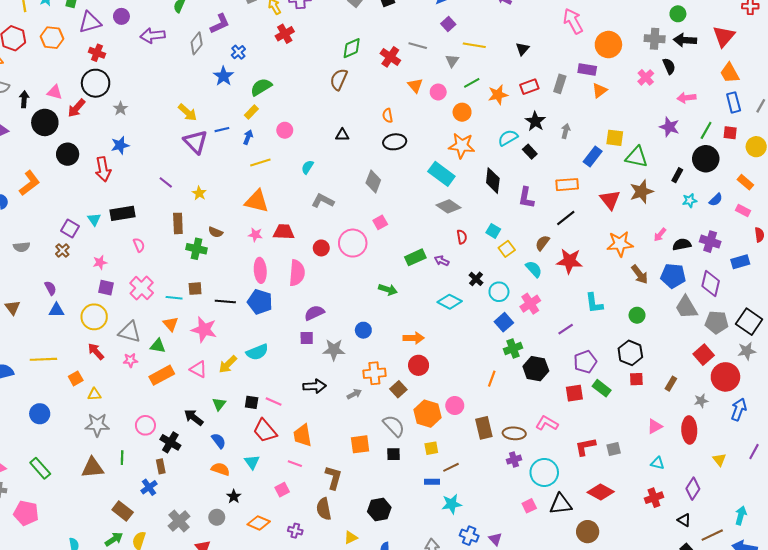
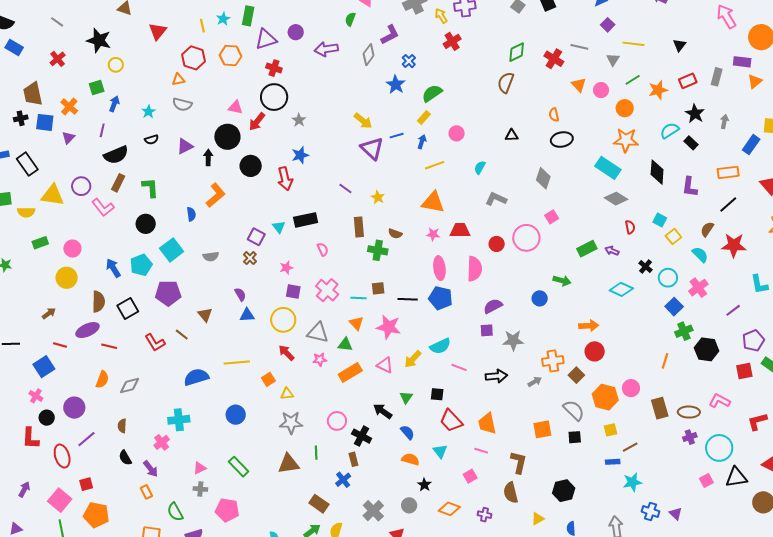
black arrow: (24, 99) -> (208, 157), moved
blue circle: (363, 330) -> (540, 298), moved
pink line: (274, 402) -> (459, 367), moved

